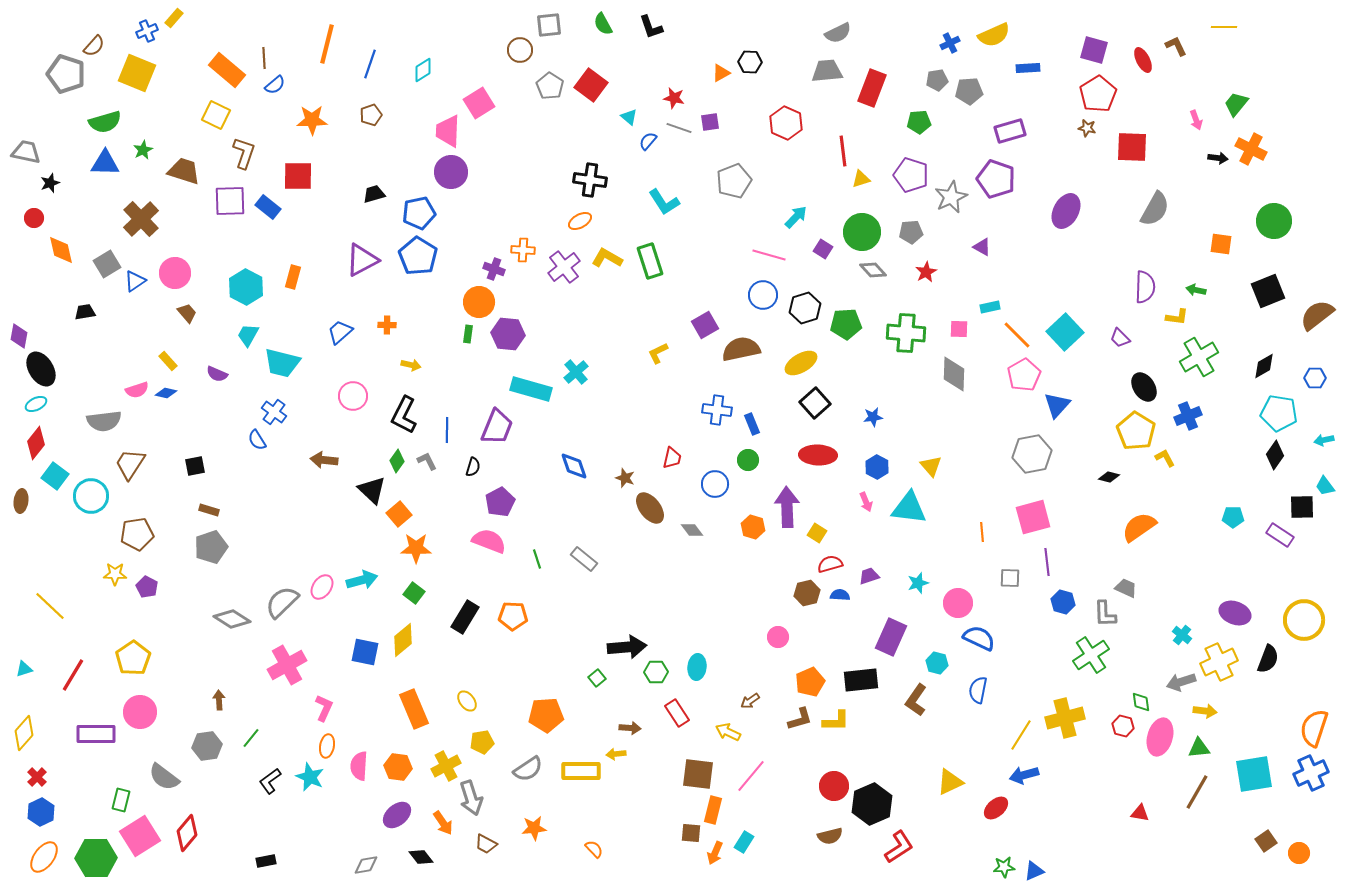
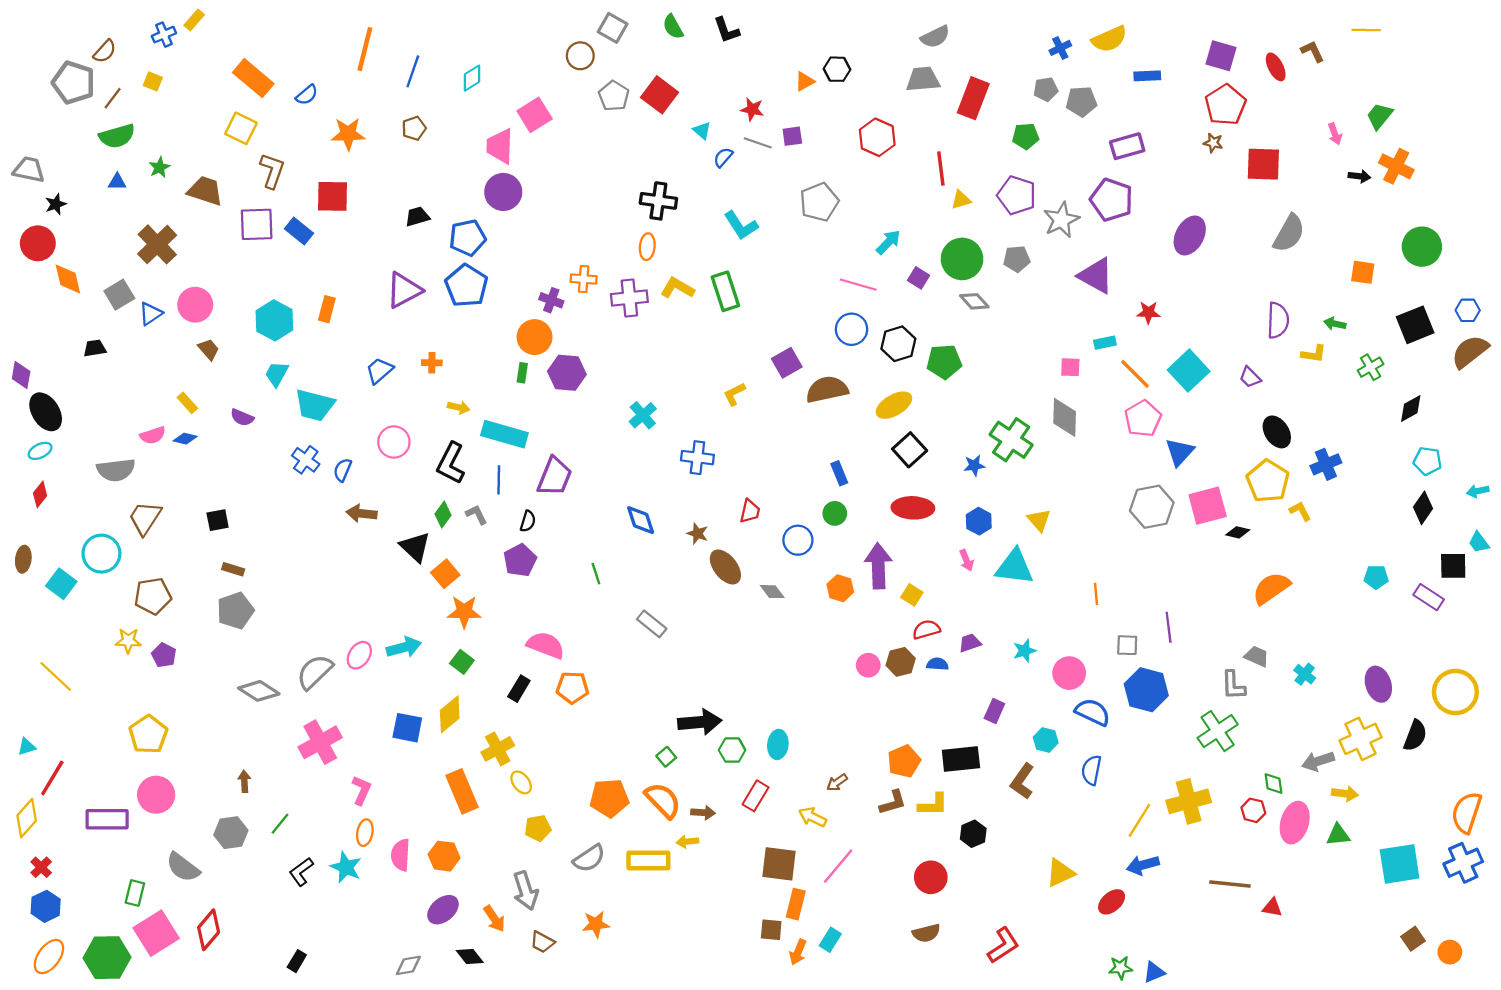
gray square: (549, 25) -> (613, 28), turned 36
brown line: (264, 58) -> (113, 98), moved, turned 40
yellow square: (137, 73) -> (153, 81), size x0.5
blue triangle: (105, 163) -> (117, 182), size x0.6
red circle: (34, 218) -> (38, 243), size x1.6
orange ellipse: (580, 221) -> (647, 247), turned -55
purple triangle: (982, 247) -> (1096, 276), size x1.8
purple cross: (564, 267) -> (629, 298), turned 32
red star: (926, 272) -> (1148, 313), moved, turned 30
green cross: (906, 333) -> (1011, 440), moved, turned 30
green cross: (1199, 357) -> (1371, 367), moved, size x0.6
blue hexagon: (1315, 378) -> (1468, 310), moved
cyan rectangle: (531, 389) -> (504, 434), moved
blue cross: (717, 410) -> (697, 458), moved
cyan pentagon: (1279, 413) -> (1427, 461), size x0.7
blue semicircle: (257, 440) -> (343, 470), moved, turned 55
red diamond: (36, 443) -> (40, 494), size x0.7
cyan square: (55, 476) -> (61, 584), moved
purple pentagon: (500, 502) -> (520, 560), moved
pink square: (1033, 517) -> (1208, 506), moved
pink semicircle: (489, 541) -> (546, 645), moved
green line: (537, 559) -> (596, 574), moved
blue hexagon: (1063, 602) -> (1146, 690), moved, size x1.6
purple ellipse: (1235, 613) -> (1378, 684), turned 52
black rectangle: (465, 617) -> (519, 689), size x0.7
cyan cross: (1182, 635) -> (1305, 674), moved
pink circle: (778, 637) -> (868, 665), moved
purple rectangle: (891, 637) -> (994, 711), size x0.6
red line: (73, 675) -> (52, 778), moved
red rectangle: (677, 713) -> (756, 796), turned 64
yellow cross: (446, 766) -> (498, 749), moved
brown line: (1197, 792) -> (1230, 884), moved, turned 66
black hexagon: (872, 804) -> (973, 834), moved, size x0.6
orange semicircle: (594, 849) -> (663, 800), moved, size x1.8
black rectangle: (266, 861) -> (297, 961), turned -48

